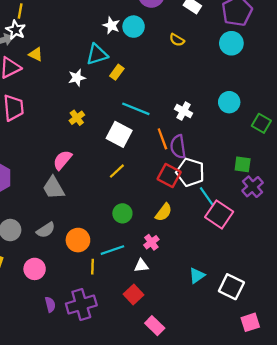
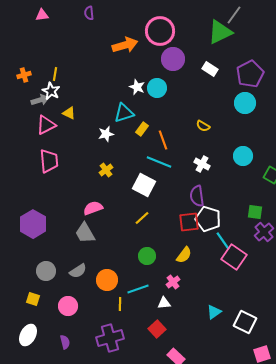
yellow semicircle: (177, 40) -> (203, 126), moved
orange line: (162, 139) -> (163, 140), moved
pink semicircle: (62, 160) -> (93, 208), turned 30
red square: (169, 176) -> (189, 222), turned -35
purple semicircle: (50, 305) -> (65, 342), moved

